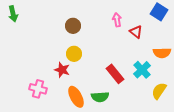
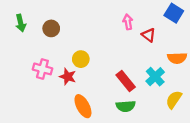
green arrow: (13, 14) -> (21, 23), moved
brown circle: (73, 26) -> (51, 28), moved
pink cross: (38, 89) -> (42, 69), moved
green semicircle: (100, 97) -> (126, 106), moved

